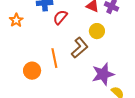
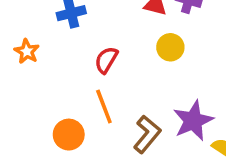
red semicircle: (60, 17) -> (106, 60), moved
brown L-shape: (80, 48) -> (147, 134), moved

